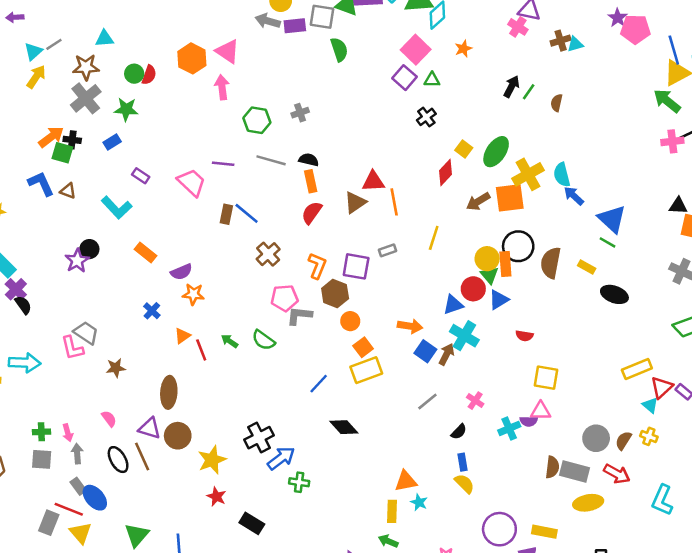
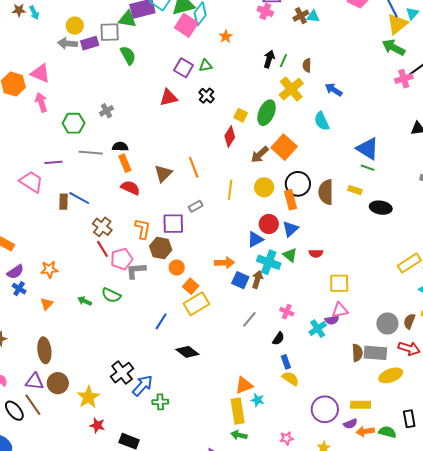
cyan triangle: (575, 44) -> (313, 16), turned 32
pink square: (416, 50) -> (186, 25), moved
yellow cross: (528, 174) -> (291, 89), moved
red triangle: (373, 181) -> (169, 97), moved
blue arrow: (574, 196) -> (334, 90), moved
orange square: (510, 198) -> (284, 147), turned -30
red semicircle: (312, 213) -> (130, 188), turned 90
yellow circle: (487, 259) -> (264, 187), moved
purple semicircle: (181, 272) -> (15, 272), moved
green triangle: (489, 275) -> (290, 255), moved
red line: (201, 350) -> (102, 249), moved
yellow rectangle: (392, 511) -> (238, 411), size x1.4

